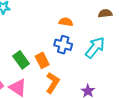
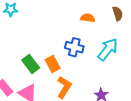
brown semicircle: (105, 13) -> (118, 14), turned 80
orange semicircle: (66, 22) -> (88, 18), moved

